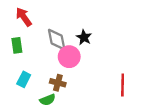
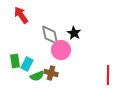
green rectangle: (17, 45) -> (15, 61), moved
cyan rectangle: (24, 79) -> (27, 64), moved
green semicircle: (48, 100) -> (37, 76), moved

